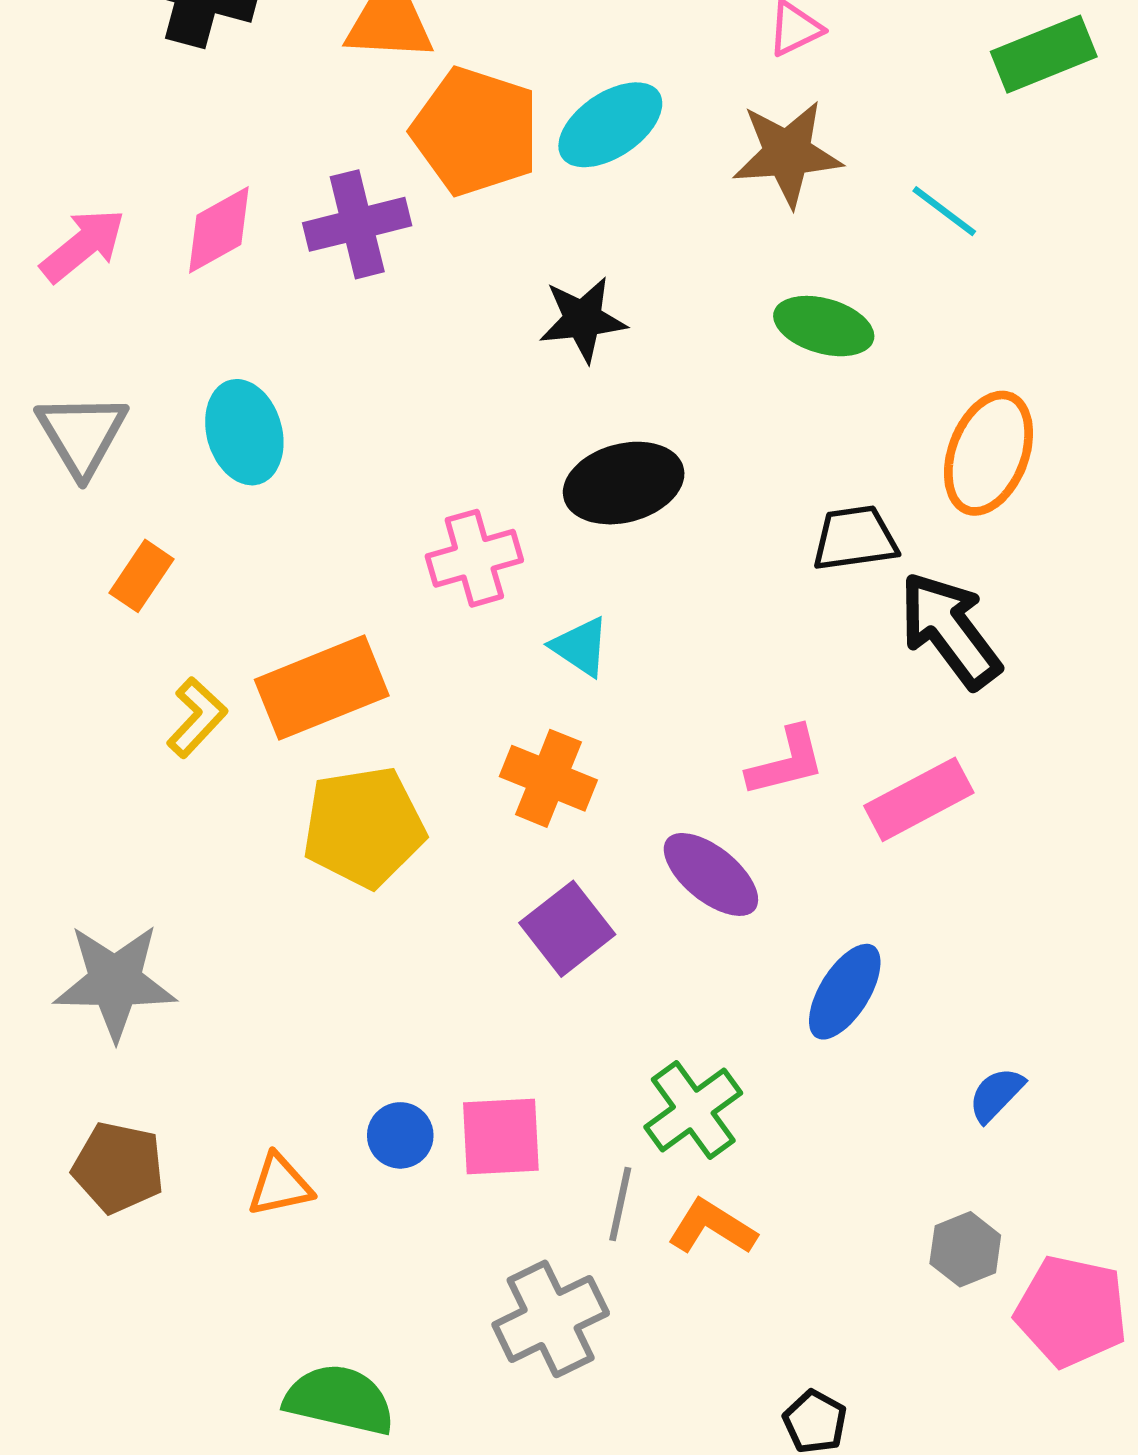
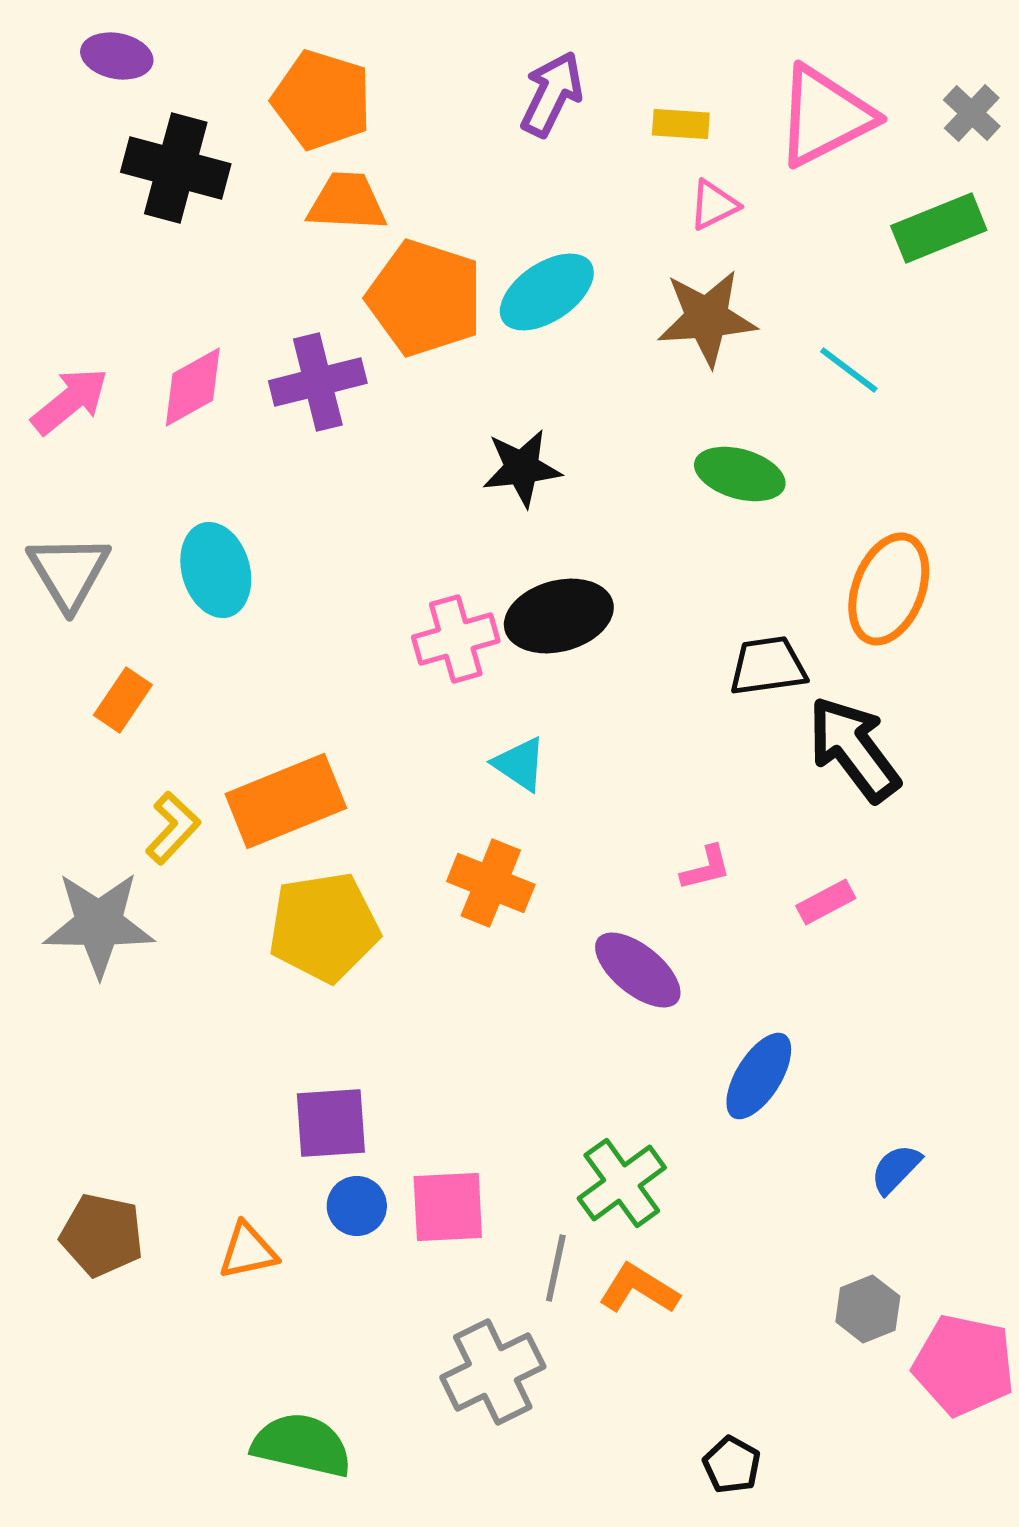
pink cross: (474, 558) -> (456, 639), moved
pink L-shape: (786, 762) -> (706, 868), size x0.7
pink rectangle: (919, 799) -> (826, 902), size x0.6
purple square: (567, 929) -> (331, 1123), moved, turned 34
gray star: (115, 982) -> (99, 924), moved

